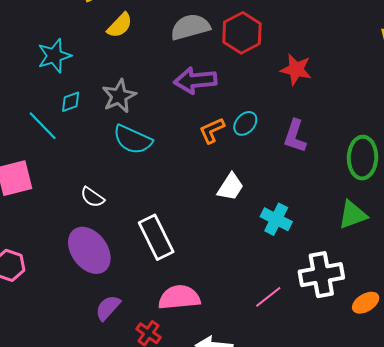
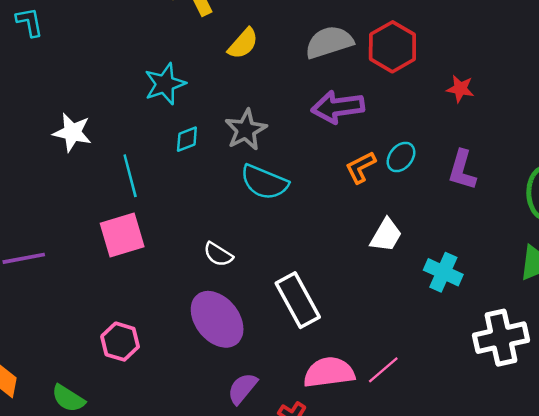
red star: (296, 69) -> (460, 89), size x0.7
cyan line: (43, 126) -> (130, 176), moved, turned 32
pink line: (268, 297) -> (383, 370), moved

